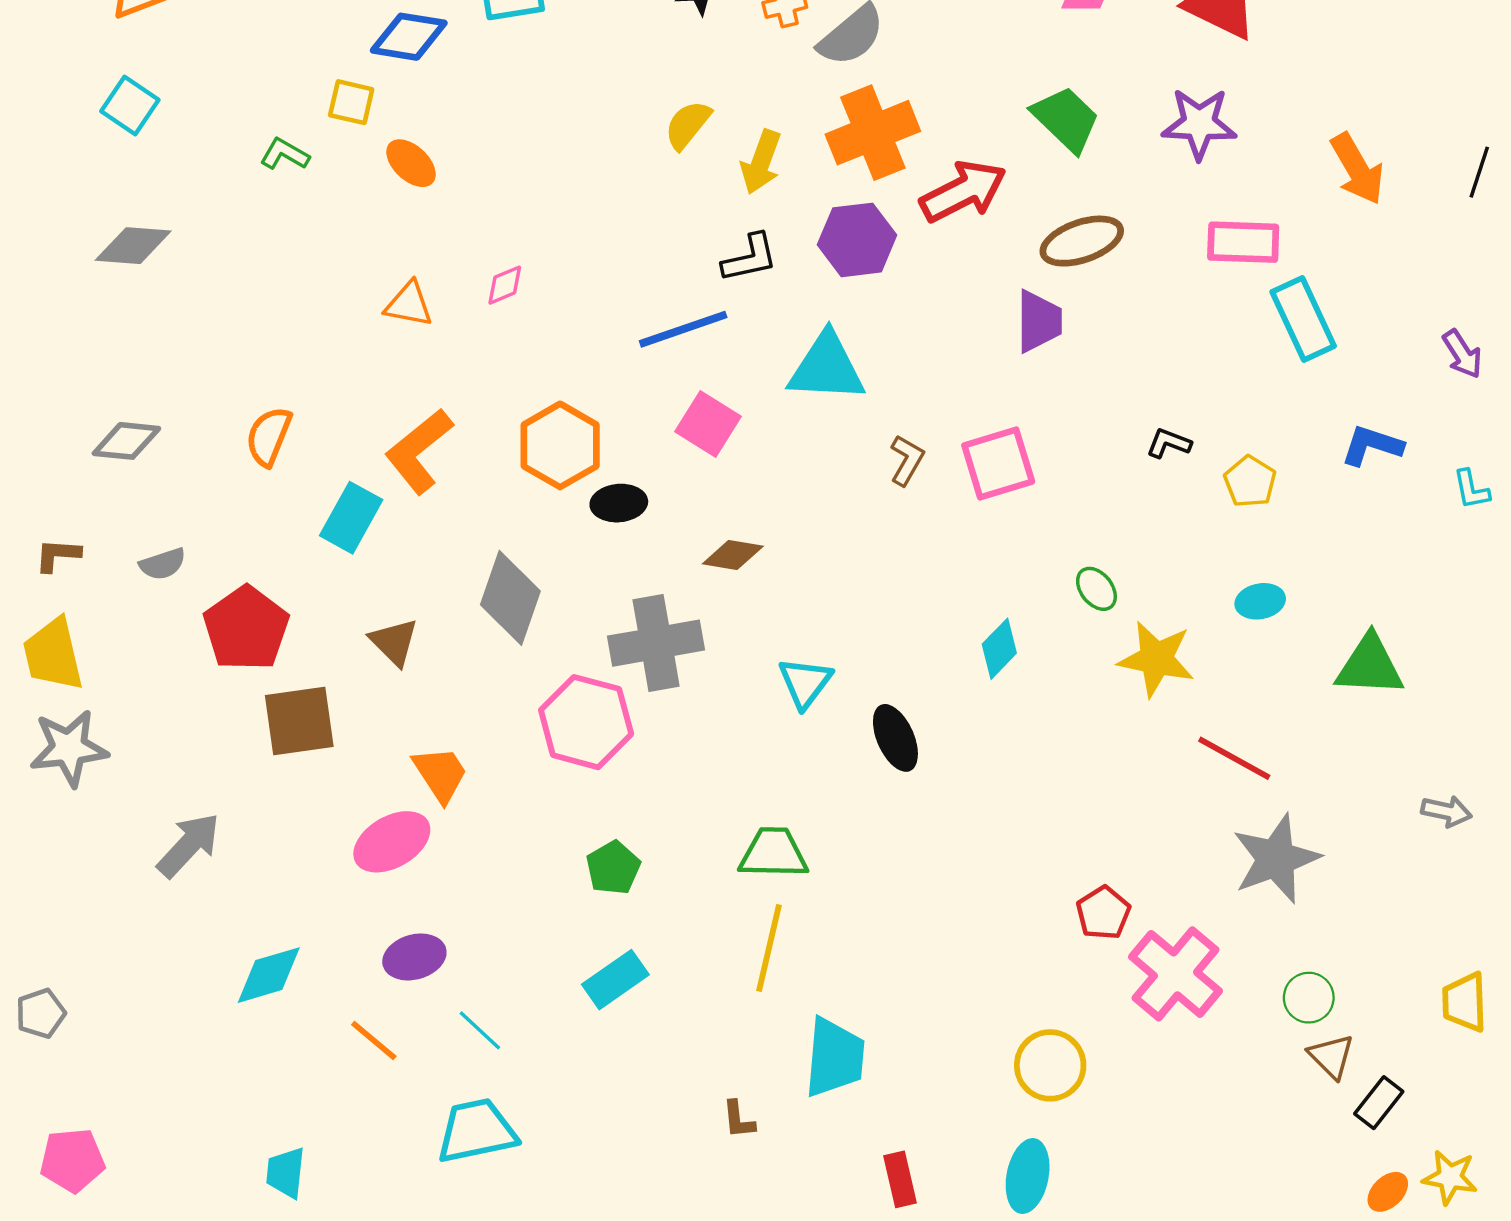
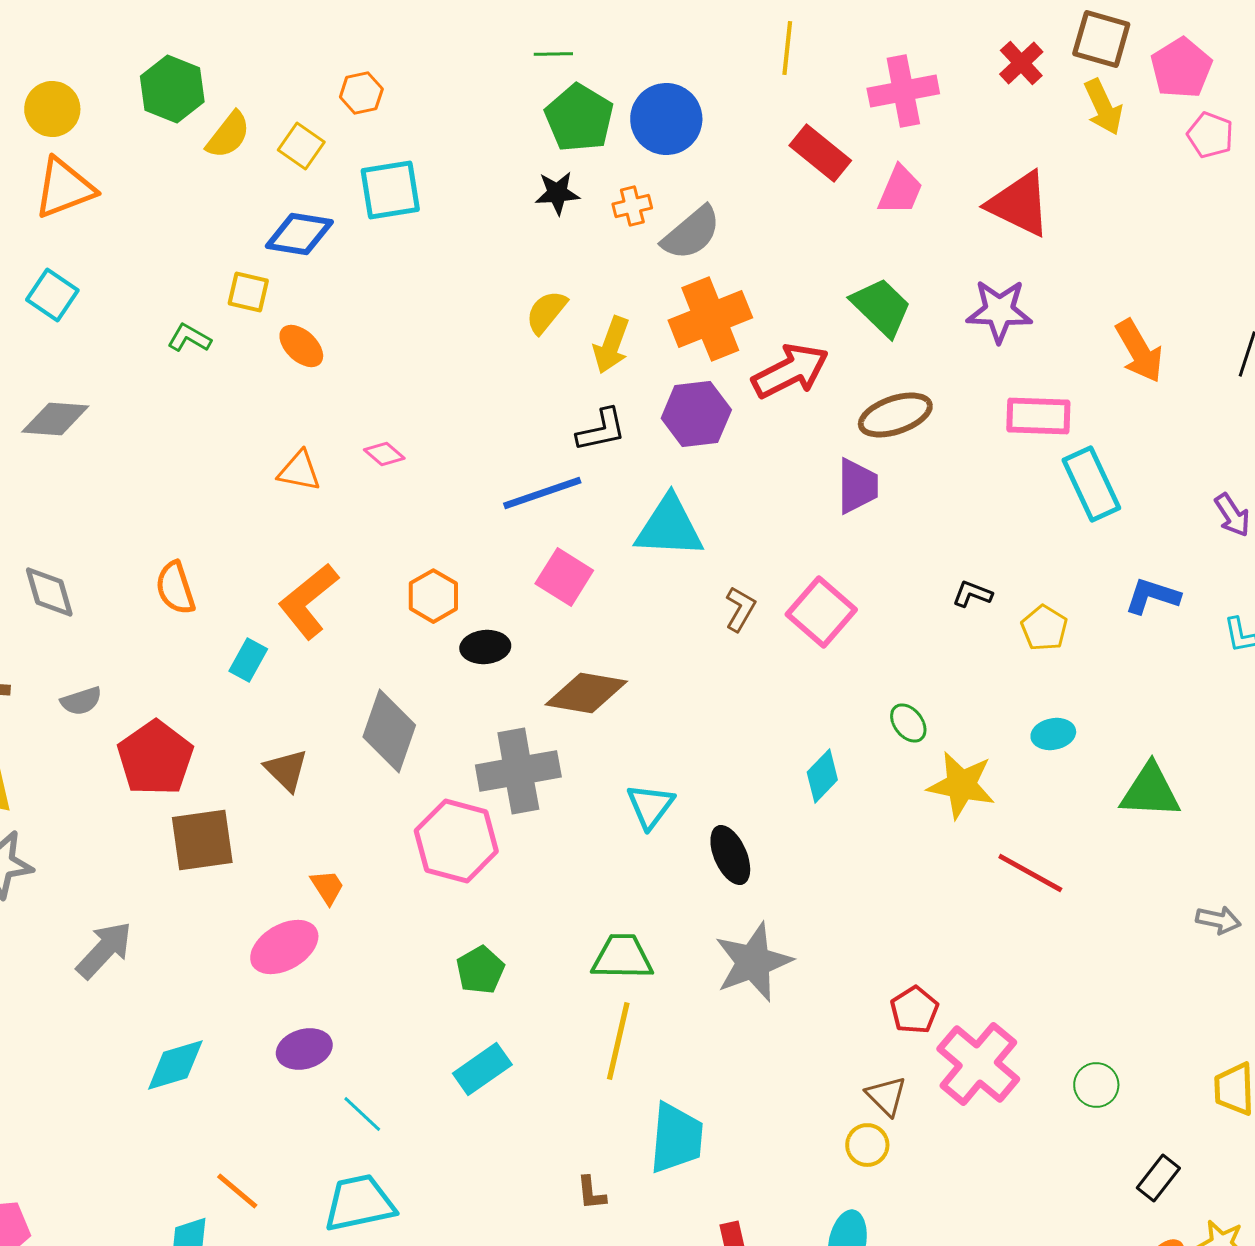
pink diamond: (505, 285) -> (384, 454), turned 63
orange semicircle: (269, 436) -> (175, 588), turned -40
gray diamond: (126, 441) -> (49, 592), turned 68
orange hexagon: (560, 445) -> (433, 596), size x0.7
pink square: (998, 464) -> (821, 612), turned -32
cyan rectangle: (351, 518) -> (248, 660), size x0.7
brown diamond: (733, 555) -> (586, 693), size x1.5
orange trapezoid: (440, 774) -> (327, 887), size x0.7
gray star: (1276, 859) -> (753, 962), moved
orange line: (374, 1041) -> (237, 1191), moved
brown triangle: (1331, 1056) -> (886, 1096), moved
yellow circle: (1050, 1065) -> (867, 1145), size x0.7

